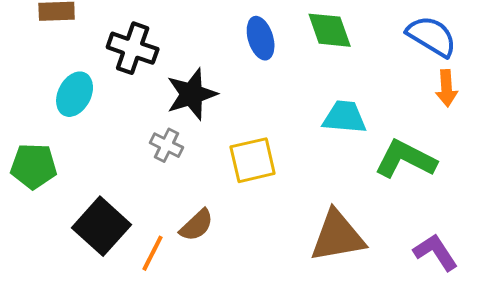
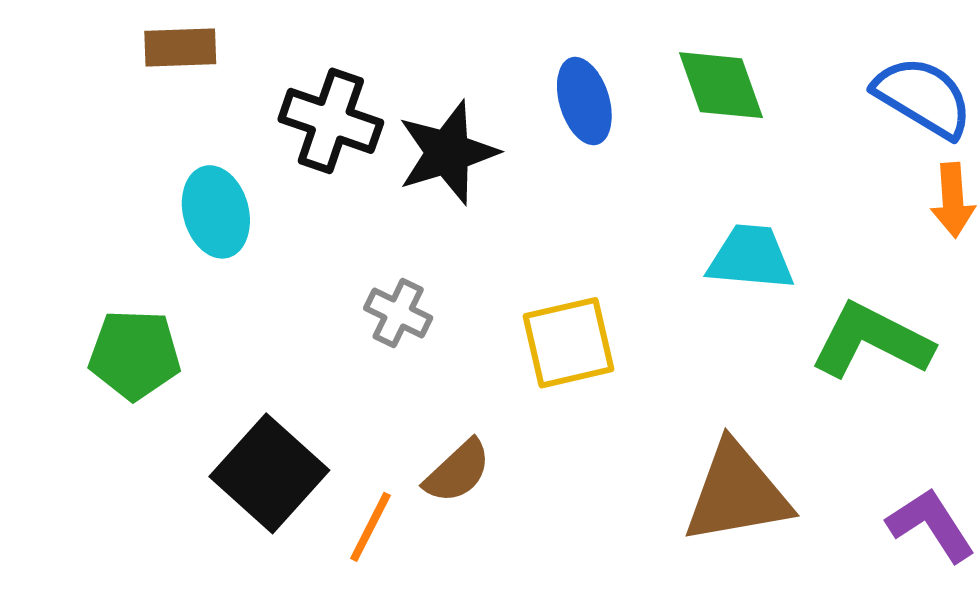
cyan ellipse: (75, 94) -> (216, 212), turned -42
black star: (192, 94) -> (448, 153), moved

